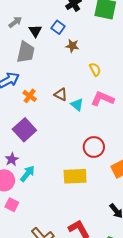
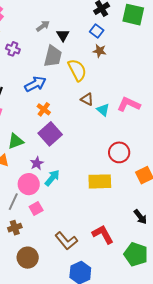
blue square: (58, 27) -> (97, 31), moved
yellow semicircle: (95, 69) -> (77, 70), moved, size x1.6
orange cross: (30, 96) -> (44, 109), moved
pink square: (12, 205) -> (36, 209), turned 32

